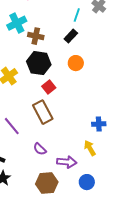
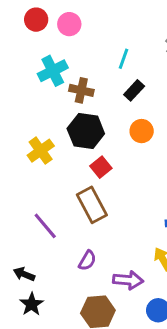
cyan line: (77, 15) -> (124, 59), moved
purple semicircle: (40, 149) -> (87, 261), turned -104

